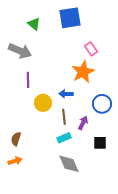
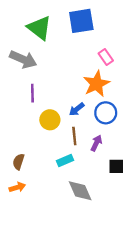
green triangle: (34, 24) -> (39, 28), size x1.6
blue arrow: (66, 94) -> (77, 109), turned -40
blue circle: (102, 104) -> (106, 113), moved
cyan rectangle: (64, 138) -> (65, 161), moved

